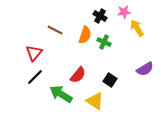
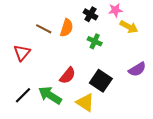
yellow arrow: (137, 28) -> (129, 27), turned 150
orange semicircle: (85, 35) -> (67, 28), moved
black line: (35, 77) -> (23, 95), moved
black square: (110, 80) -> (101, 81), size x1.5

